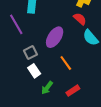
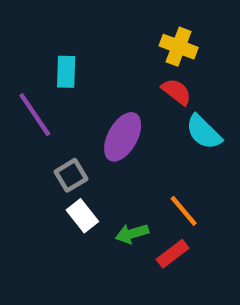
orange line: (66, 63) -> (184, 211), moved
green arrow: (47, 88) -> (132, 234), moved, turned 40

